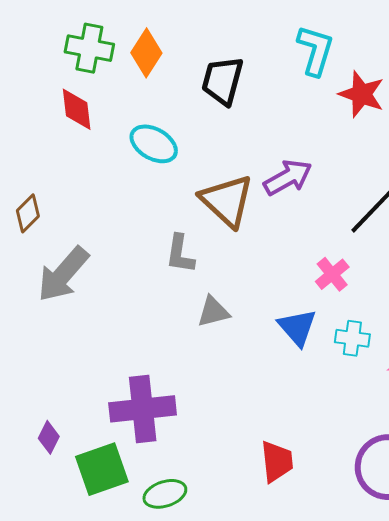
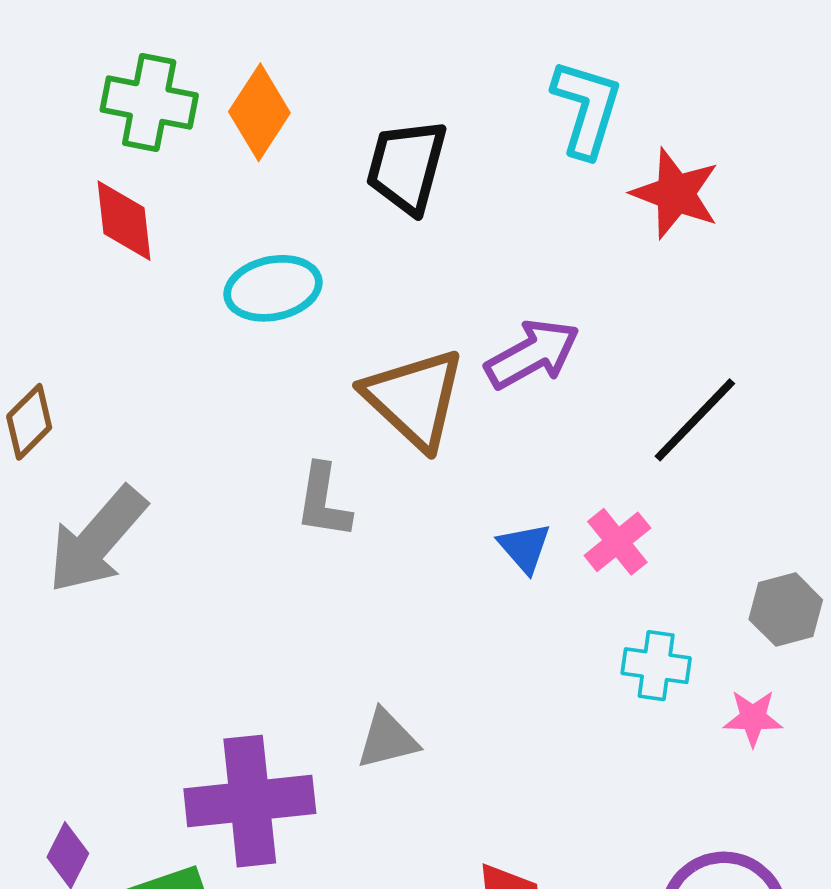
cyan ellipse: (154, 144) -> (273, 288), turned -42
gray triangle: (213, 312) -> (387, 739), moved
blue triangle: (297, 327) -> (525, 548), moved, size x0.7

